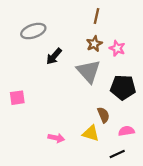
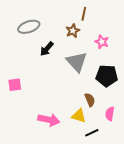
brown star: (94, 44) -> (73, 31), moved
pink semicircle: (126, 131) -> (110, 114), turned -72
pink arrow: (56, 138) -> (49, 120), size x1.5
black line: (117, 154) -> (92, 133), moved

